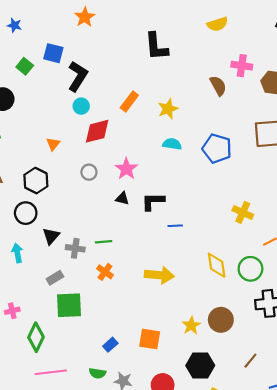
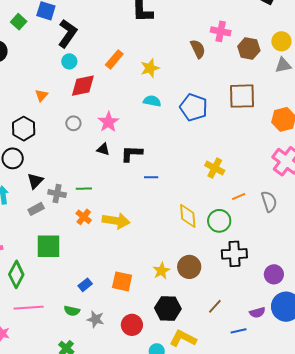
yellow arrow: (159, 275) -> (116, 221), moved
gray rectangle: (55, 278) -> (36, 209), moved

